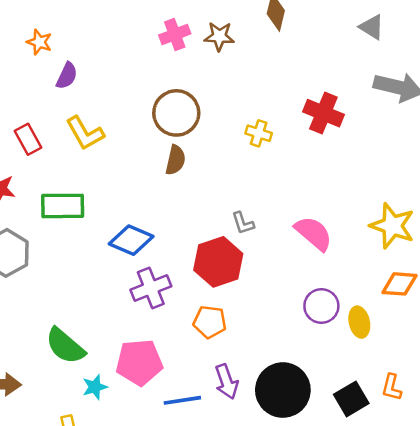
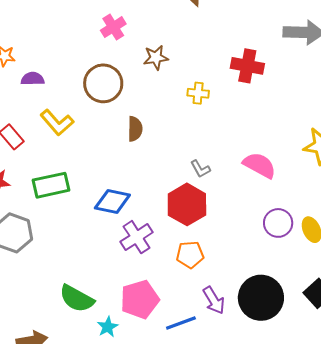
brown star: (219, 36) -> (156, 58), moved
purple semicircle: (67, 76) -> (33, 79), turned -105
brown circle: (176, 113) -> (103, 83), moved

